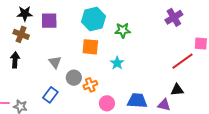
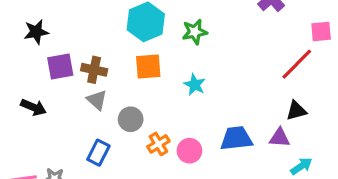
purple square: (49, 21) -> (60, 66), moved
brown cross: (21, 34) -> (94, 70), moved
black arrow: (15, 60) -> (33, 107), turned 119
orange cross: (90, 85) -> (158, 144), moved

